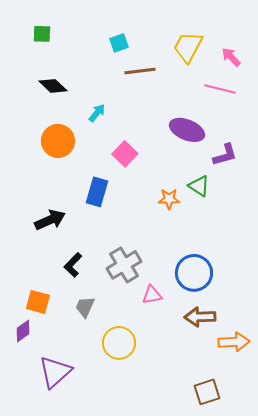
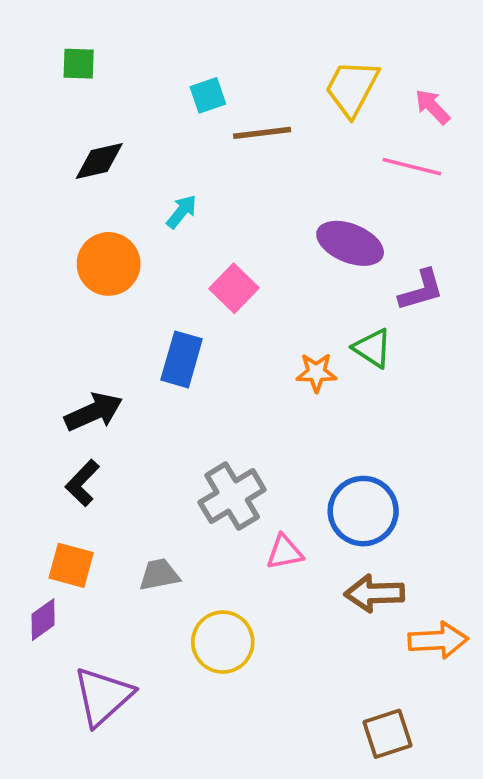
cyan square: (119, 43) -> (208, 95), moved
black diamond: (53, 86) -> (99, 161), turned -56
black L-shape: (73, 265) -> (82, 483), moved
gray trapezoid: (85, 307) -> (159, 575), turned 55

